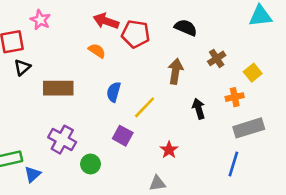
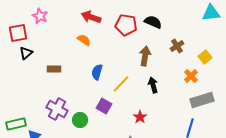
red pentagon: (136, 34) -> (126, 25), moved
brown rectangle: (58, 88) -> (54, 69), size x0.6
orange cross: (235, 97) -> (191, 76), turned -32
black arrow: (199, 109) -> (153, 85), moved
green circle: (90, 164) -> (80, 120), moved

